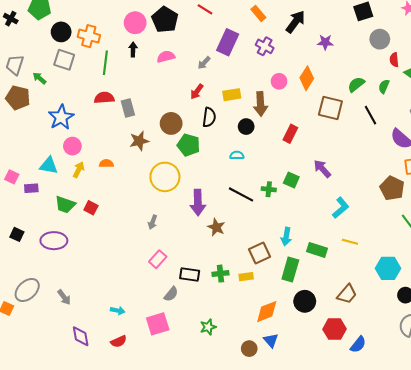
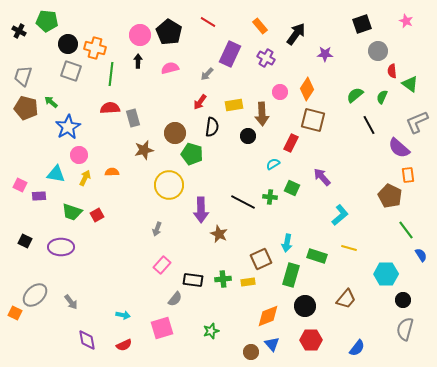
green arrow: (39, 78) -> (51, 102), moved
brown square: (330, 108) -> (313, 120), moved
cyan semicircle: (237, 155) -> (273, 164), moved, turned -32
red square: (91, 208) -> (97, 215), turned 32
red hexagon: (335, 329) -> (311, 340), moved

